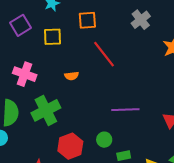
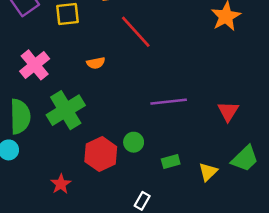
pink cross: (25, 74) -> (35, 65), turned 35
green circle: (104, 140) -> (134, 142), moved

